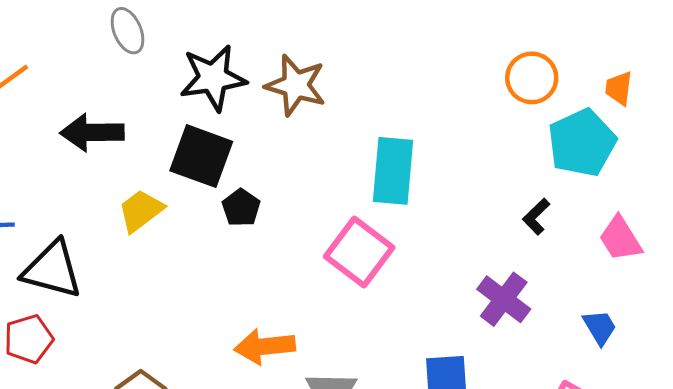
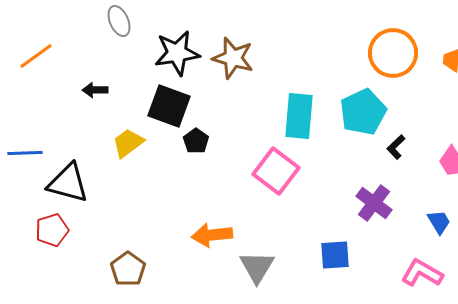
orange circle: (532, 78) -> (393, 53), size x1.4
black arrow: (92, 132) -> (95, 90), size x0.6
cyan pentagon: (582, 143) -> (363, 112), moved

